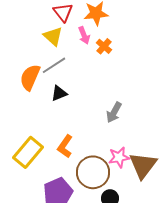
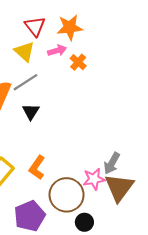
pink arrow: (84, 35) -> (57, 51), turned -84
black triangle: (59, 93) -> (31, 112), turned -36
gray arrow: (114, 112) -> (112, 163), moved

